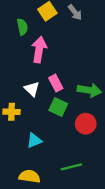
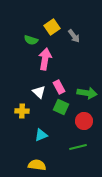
gray arrow: (75, 12) -> (74, 36), moved
green semicircle: (22, 27) -> (31, 40), turned 120
green line: (71, 167) -> (78, 147), moved

